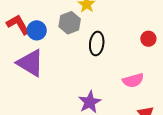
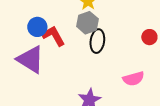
gray hexagon: (70, 23) -> (87, 23), moved
red L-shape: (18, 24) -> (53, 36), moved

